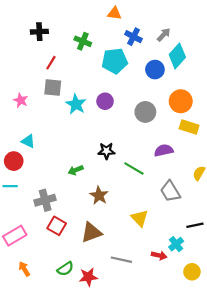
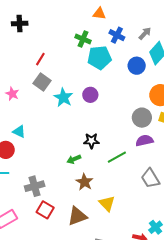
black cross: (39, 32) -> (20, 24), moved
green cross: (83, 41) -> (83, 39), moved
gray square: (53, 88) -> (42, 82), turned 30
gray circle: (145, 112) -> (142, 118), moved
green line: (134, 169) -> (117, 157), turned -60
green arrow: (76, 170) -> (74, 159), moved
yellow triangle: (140, 218) -> (107, 203), moved

